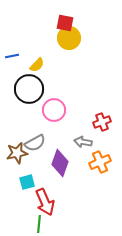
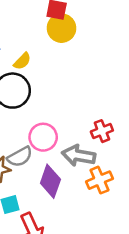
pink circle: (54, 110) -> (43, 137), moved
gray arrow: (83, 142) -> (79, 156), size x1.5

